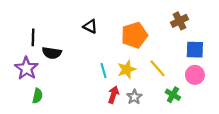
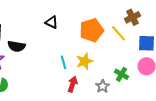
yellow line: (157, 68) -> (119, 33), moved
green cross: (173, 95) -> (122, 74), moved
gray star: (134, 97) -> (103, 86), moved

